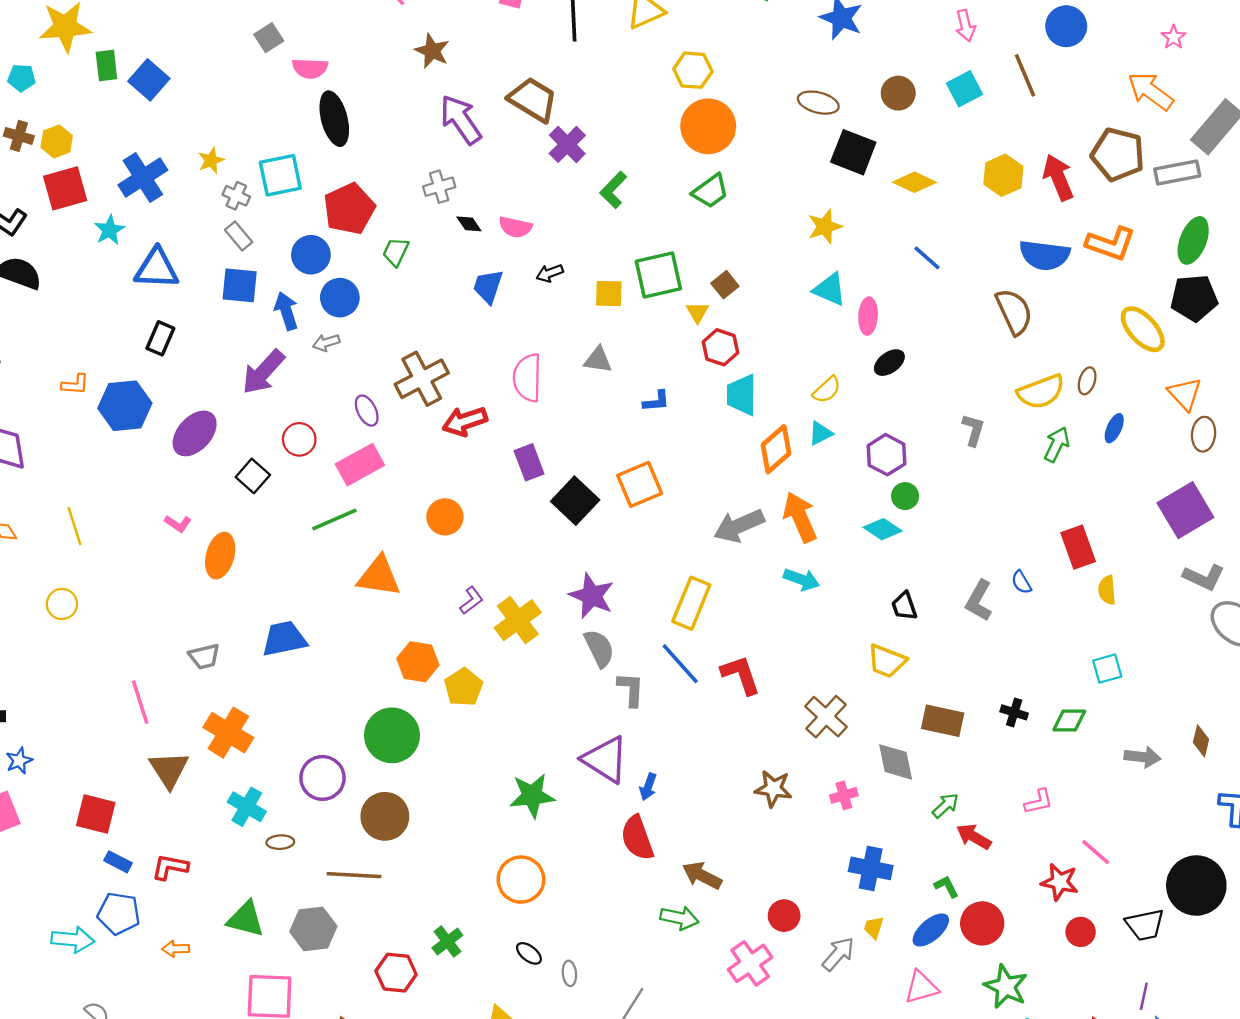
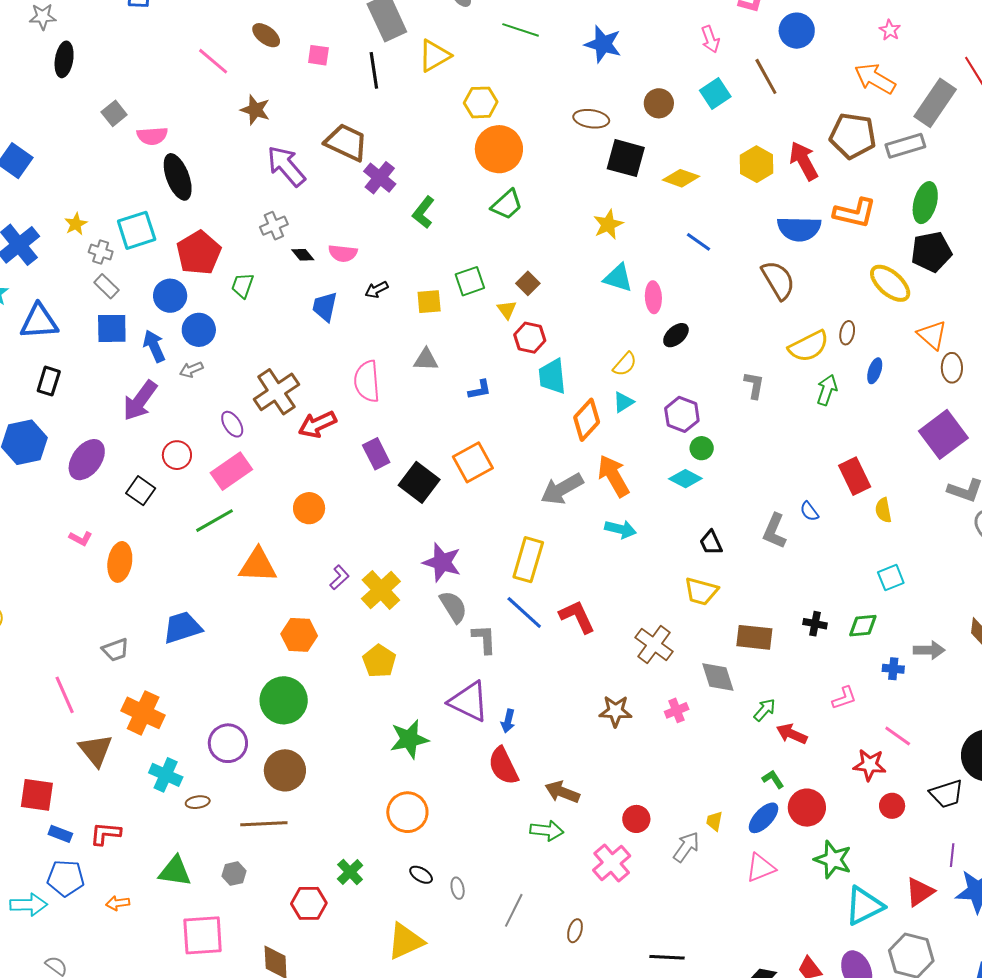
green square: (658, 275) -> (470, 281), size x0.7
yellow pentagon: (463, 687) -> (379, 661), moved
blue cross: (871, 868) -> (893, 669), moved, size x0.6
gray hexagon: (313, 929) -> (234, 874), size x0.6

